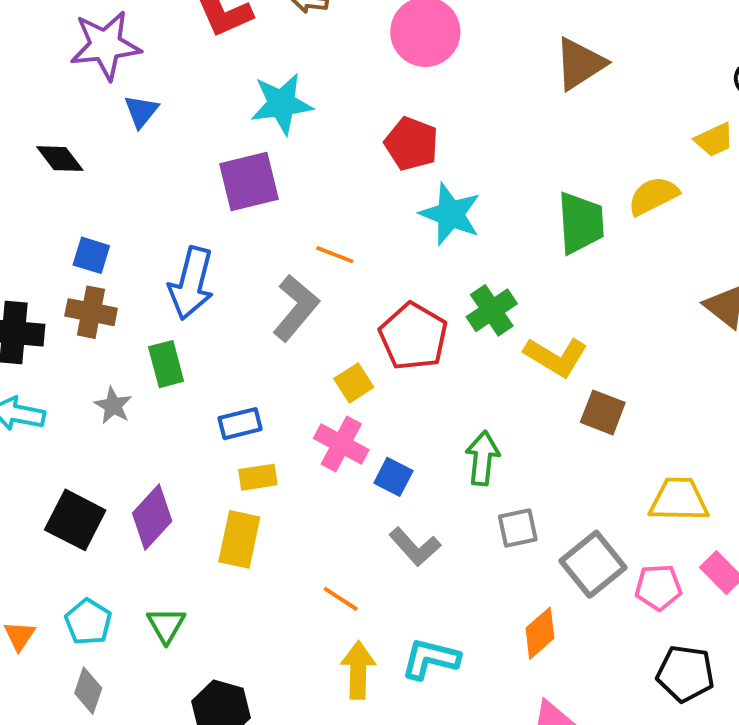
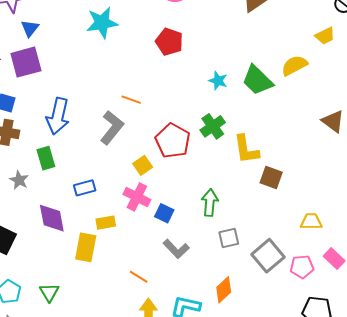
purple square: (249, 182) -> (26, 62), moved
cyan star: (450, 214) -> (218, 81), moved, size x0.6
green trapezoid: (581, 223) -> (257, 80), turned 140
yellow L-shape: (556, 357) -> (246, 149), turned 52
yellow rectangle: (258, 477) -> (106, 223), moved
yellow trapezoid: (679, 500) -> (311, 221), size x0.7
purple diamond: (152, 517) -> (52, 218), moved, turned -52
orange diamond: (540, 633) -> (224, 290), moved

